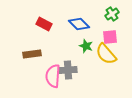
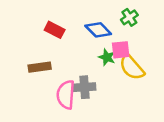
green cross: (112, 14) -> (129, 17), moved
pink square: (110, 37) -> (121, 50), moved

